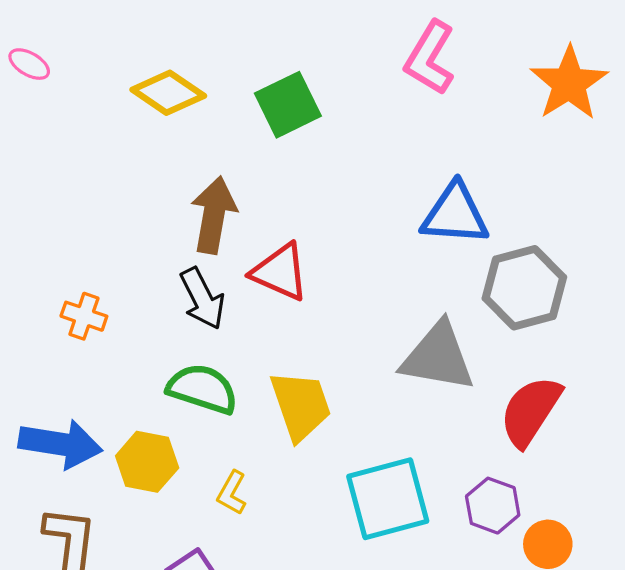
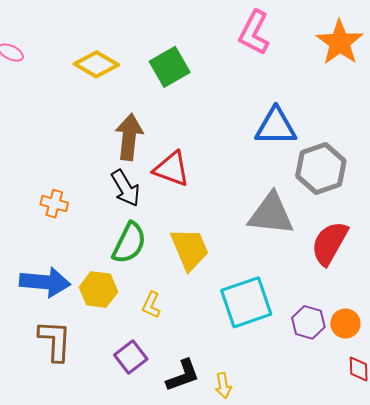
green semicircle: (202, 389) -> (129, 243), turned 102
purple hexagon: (493, 506) -> (308, 322), moved

